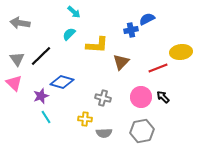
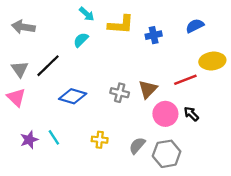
blue semicircle: (147, 19) -> (195, 26), moved
yellow L-shape: (97, 45) -> (121, 25), moved
brown triangle: (121, 62) -> (148, 89), moved
purple star: (41, 96) -> (29, 140), moved
gray cross: (103, 98) -> (120, 93), moved
gray semicircle: (104, 133) -> (137, 146), moved, turned 133

